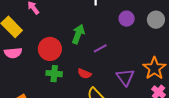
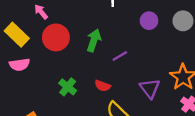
red circle: (50, 49) -> (56, 37), moved
green cross: (54, 74) -> (68, 87), turned 35

